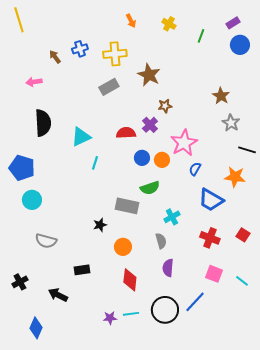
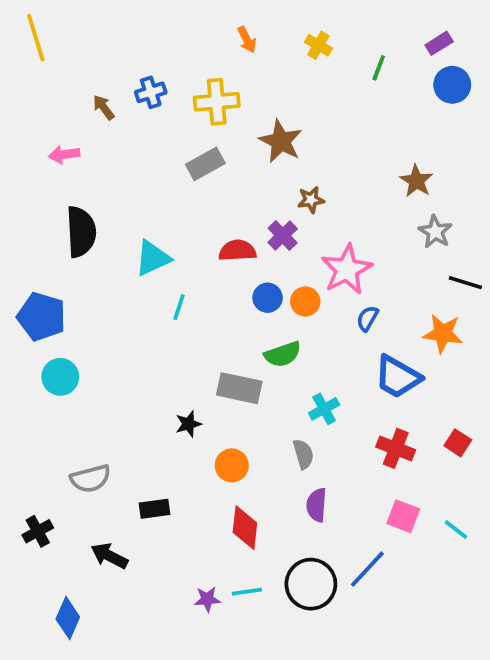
gray semicircle: (46, 241) -> (90, 479), moved, turned -30

